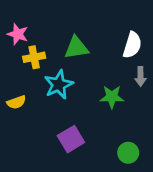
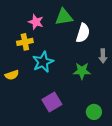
pink star: (18, 34) -> (36, 22), moved
white semicircle: (132, 45) -> (83, 33), moved
green triangle: (76, 48) -> (64, 17), moved

